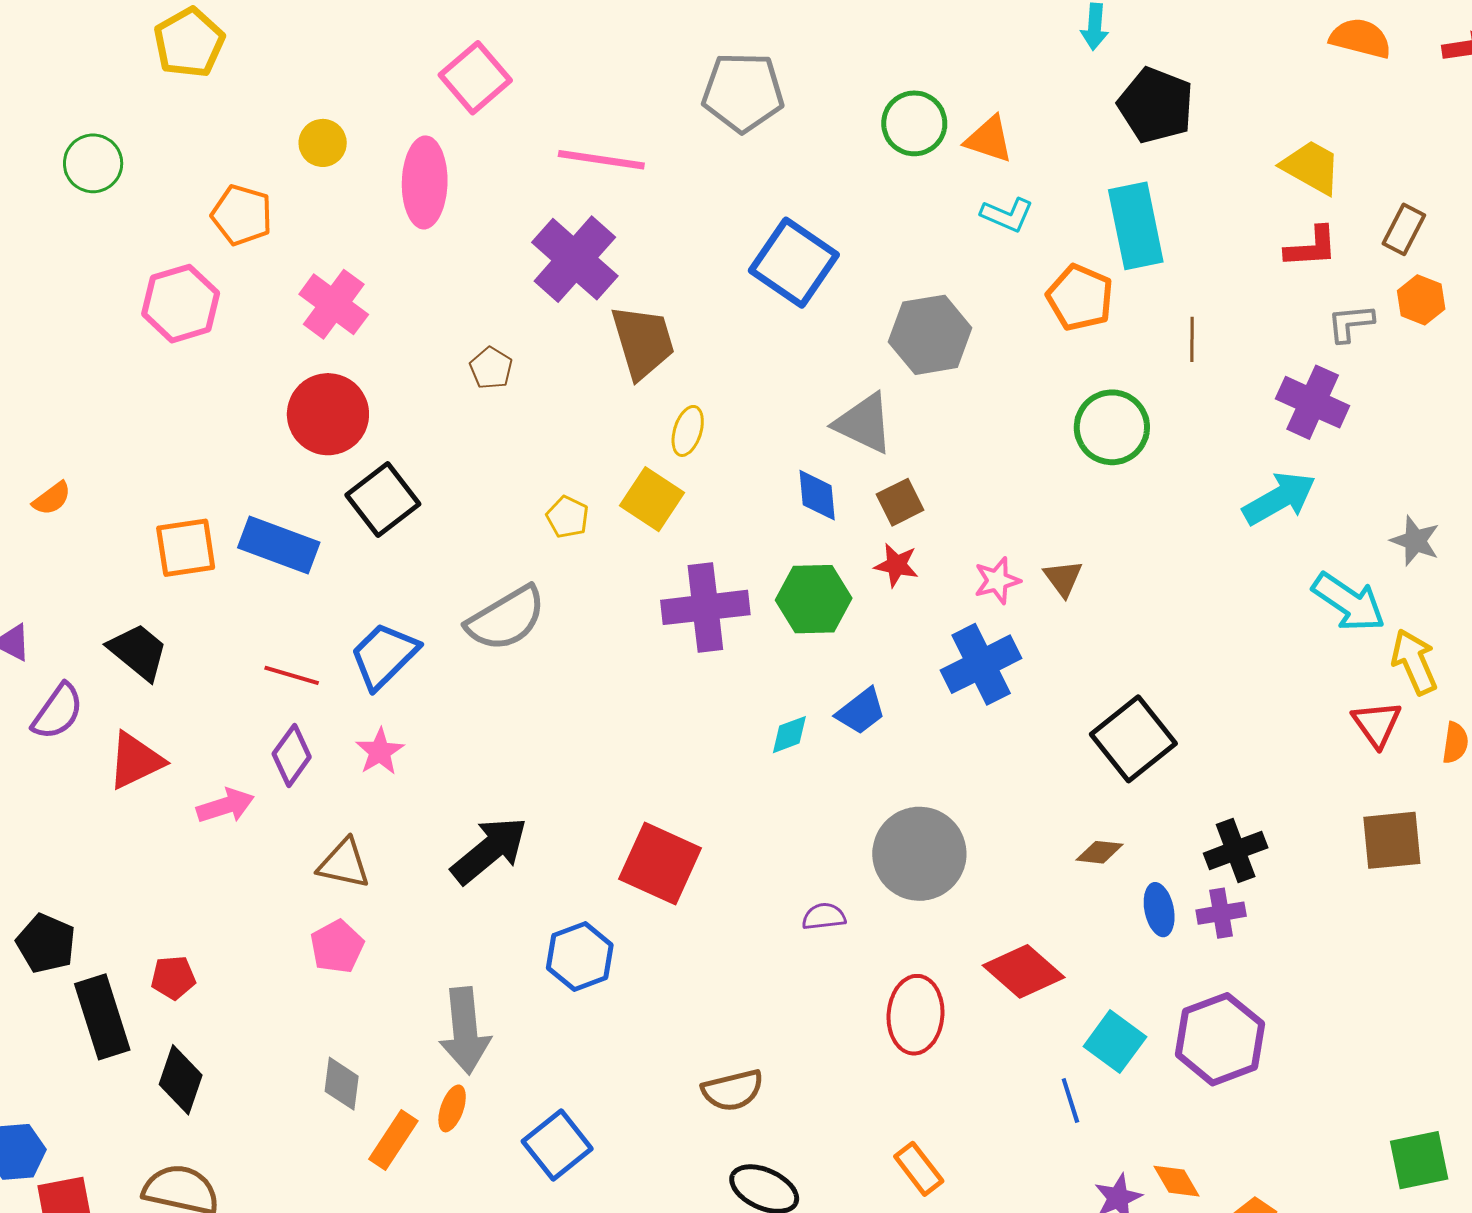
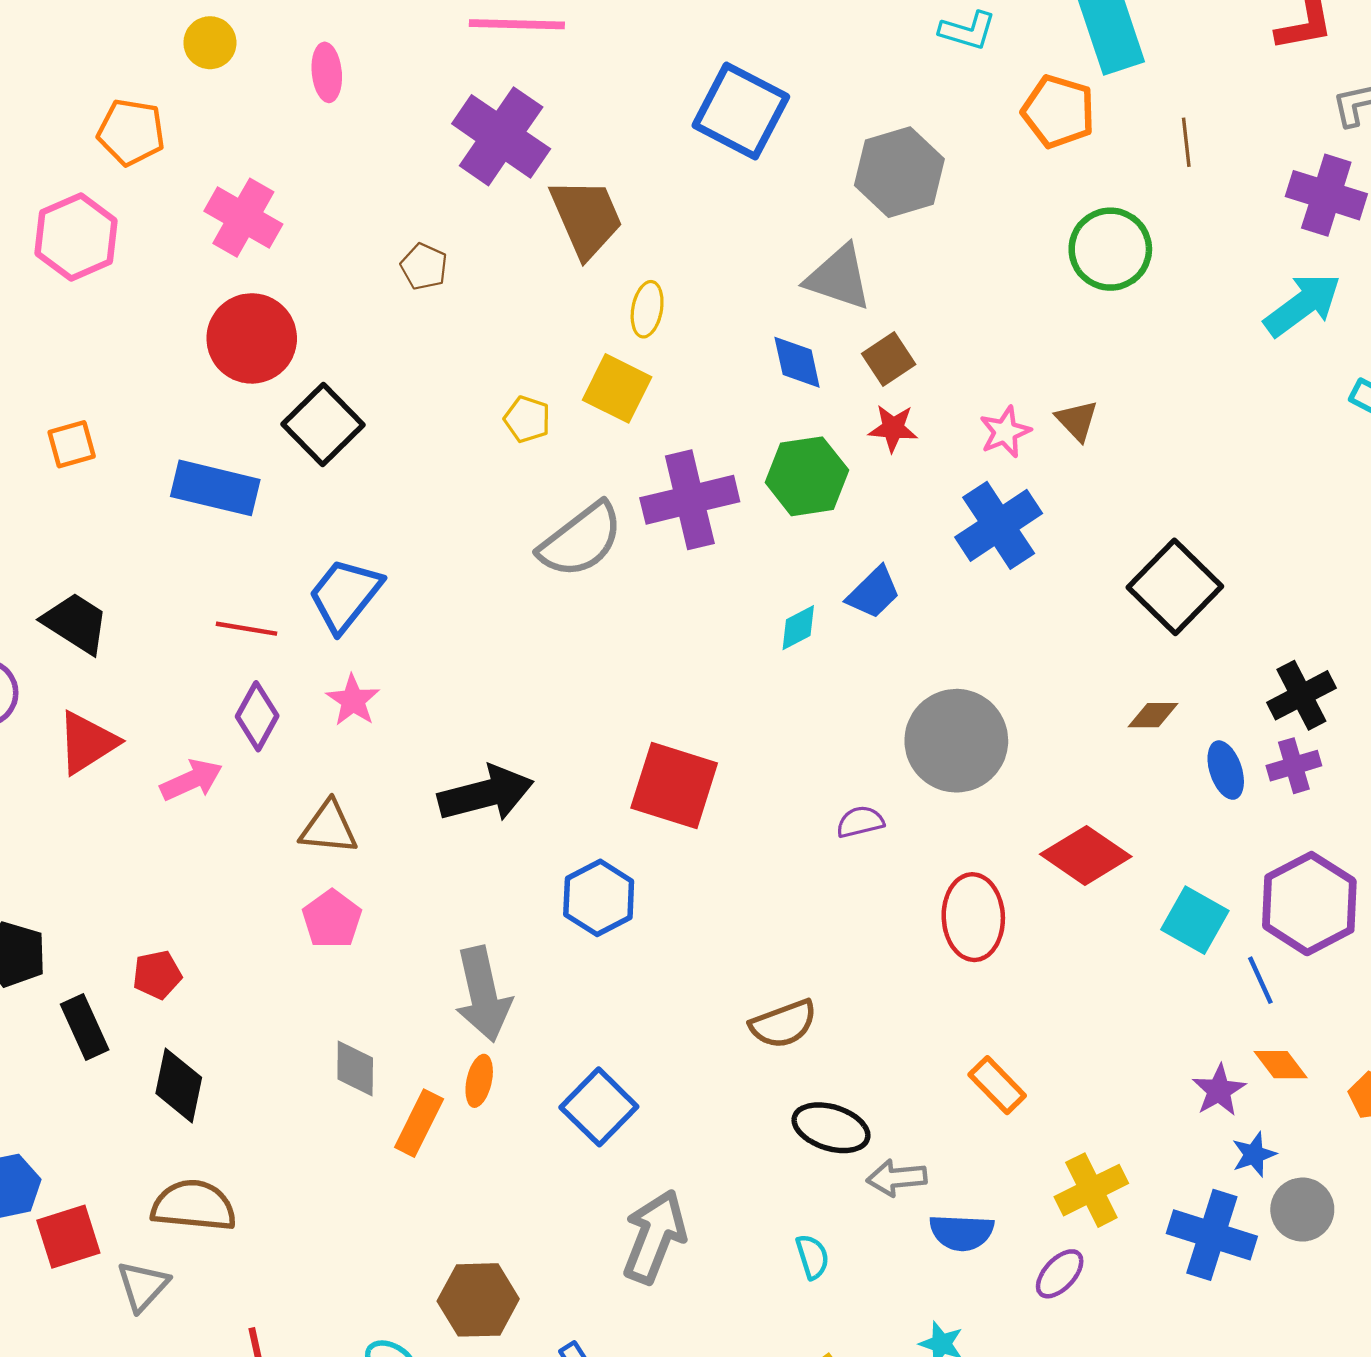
pink ellipse: (425, 182) -> (327, 72), size x0.6
orange square: (186, 548) -> (72, 444), moved, size x0.7
gray semicircle: (506, 619) -> (581, 540), moved
black arrow: (489, 850) -> (486, 794), turned 32
black rectangle: (102, 1017) -> (85, 1027), size x0.7
blue line: (1070, 1101) -> (1260, 980), moved

